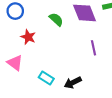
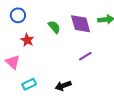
purple line: (93, 48) -> (85, 56), turned 64
cyan rectangle: (46, 78) -> (29, 84), moved, turned -64

